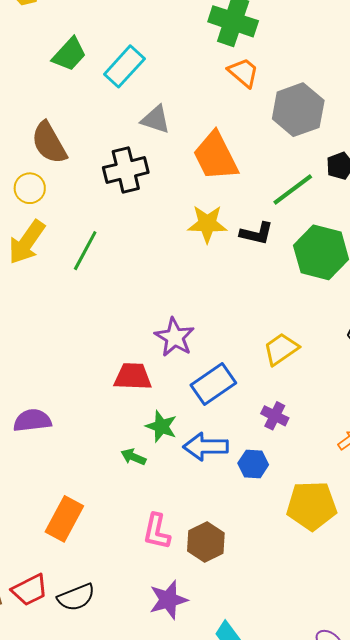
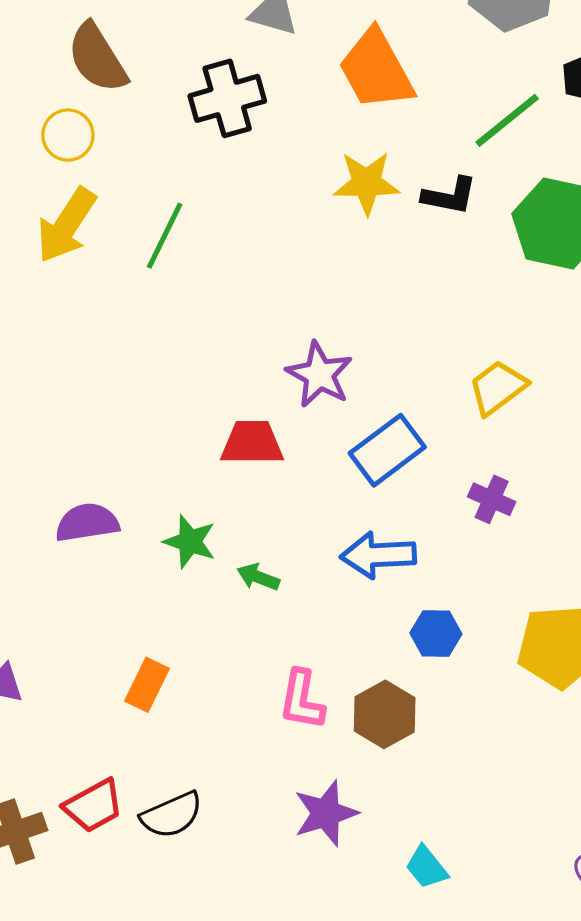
green star: (161, 426) -> (190, 542), moved
blue hexagon: (253, 464) -> (436, 633), moved
orange rectangle: (64, 519) -> (147, 685), size x0.7

